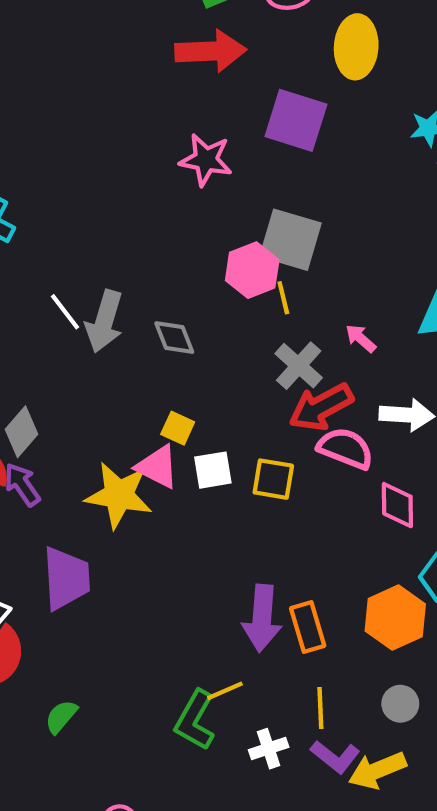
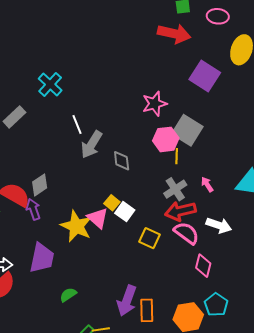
pink star: (206, 160) -> (155, 104), moved, turned 30
white line: (65, 312) -> (77, 124), moved
white square: (213, 470) -> (125, 212), moved, turned 30
green semicircle: (61, 717) -> (68, 295), moved

